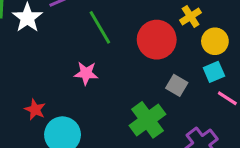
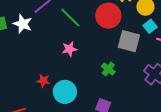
gray square: (177, 85) -> (129, 41), size x1.6
green cross: (148, 120) -> (108, 69), moved, size x0.6

